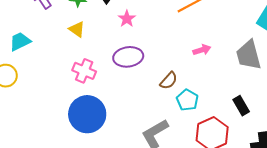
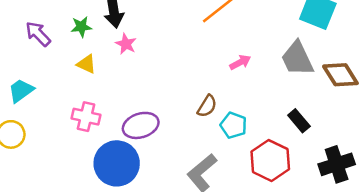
pink star: (127, 19) -> (126, 44), moved
purple ellipse: (128, 57) -> (141, 125), moved
pink cross: (84, 71) -> (86, 117), moved

